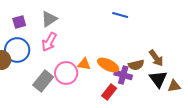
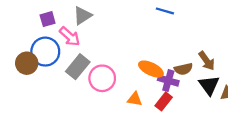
pink arrow: (49, 42) -> (70, 36), moved, turned -78
orange triangle: (84, 64) -> (135, 99), moved
gray rectangle: (43, 81) -> (78, 67), moved
red rectangle: (109, 92) -> (164, 101), moved

